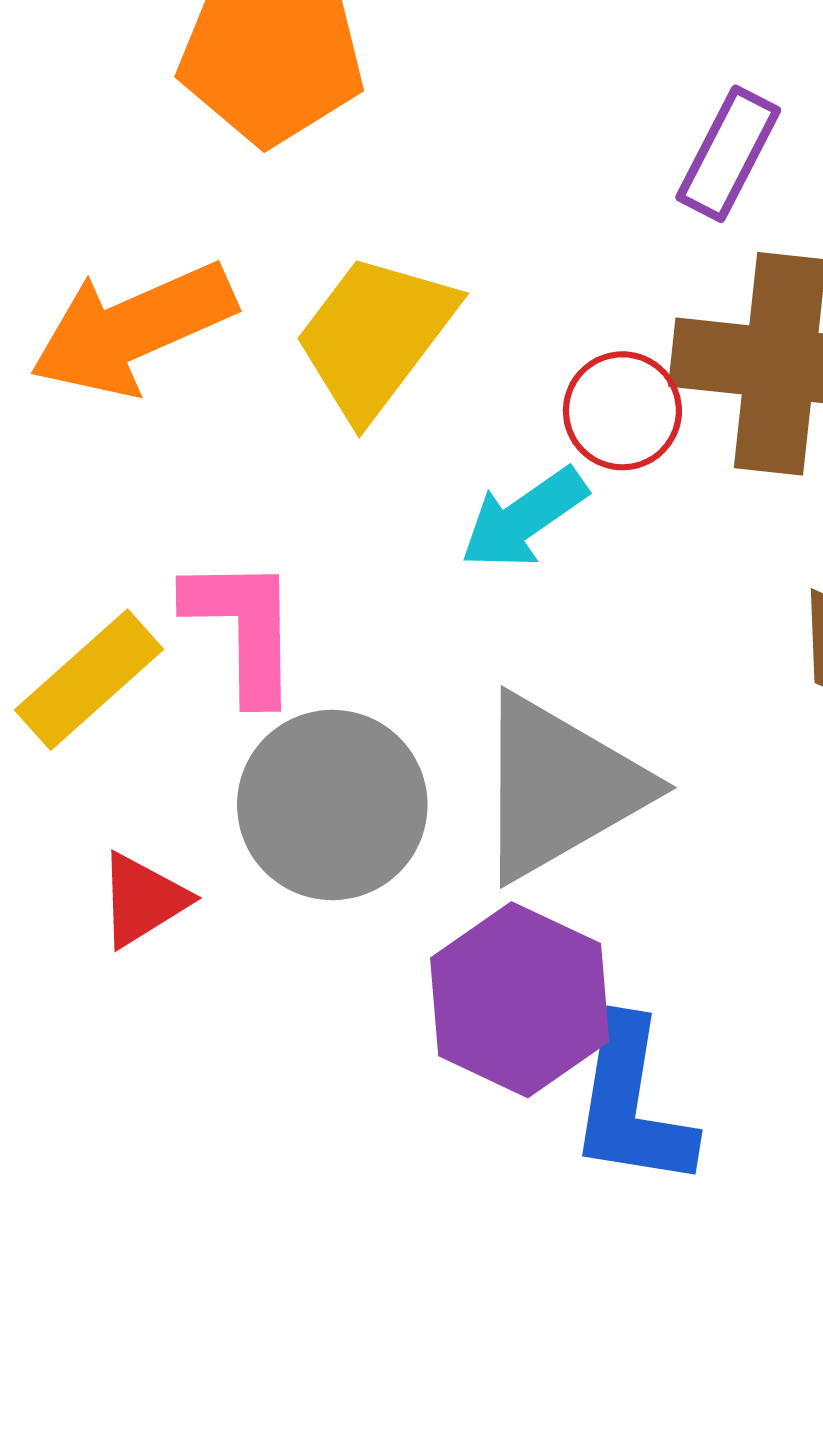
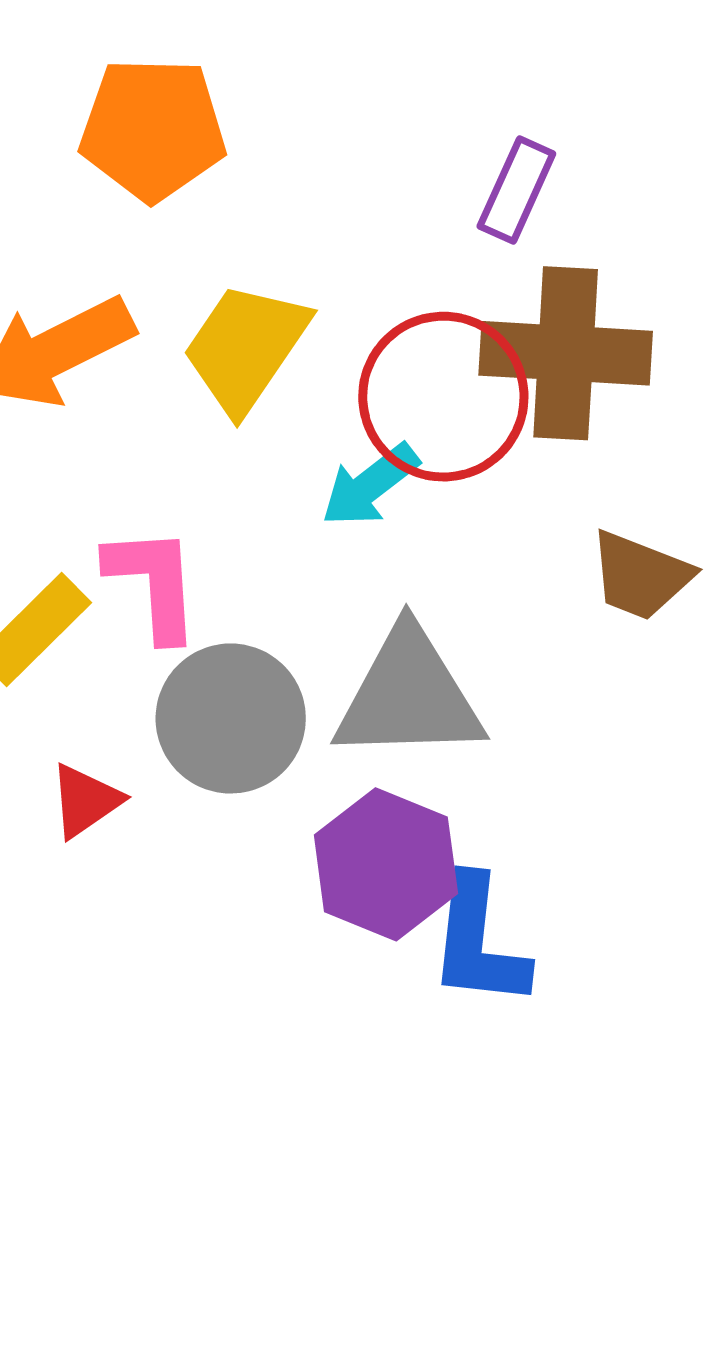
red circle: (622, 411) -> (443, 397), size x1.8
gray triangle: (559, 787) -> (409, 695), turned 31

